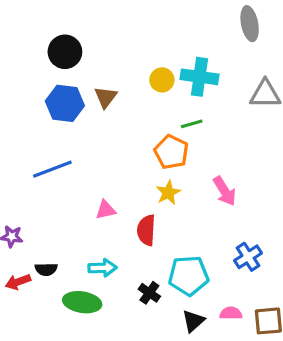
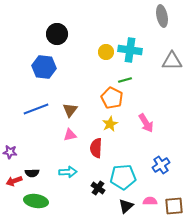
black circle: (65, 52) -> (57, 34), moved
brown triangle: (106, 97) -> (70, 110), moved
green ellipse: (82, 302) -> (36, 201), moved

